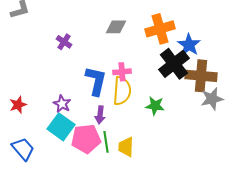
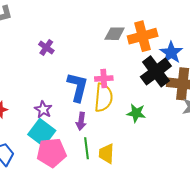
gray diamond: (116, 27) -> (115, 34), moved
pink pentagon: (86, 139) -> (51, 153), moved

